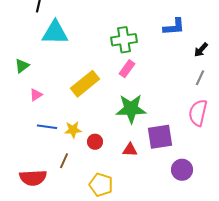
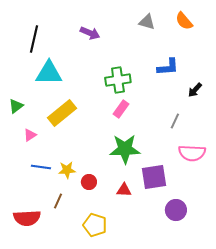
gray line: (200, 78) -> (175, 121), moved
yellow rectangle: (85, 84) -> (62, 113), moved
pink semicircle: (198, 113) -> (192, 153), turned -100

